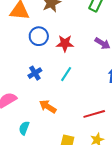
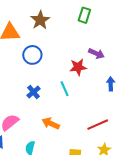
red star: (65, 43) -> (78, 67), moved
cyan line: (66, 74) -> (65, 89), turned -49

